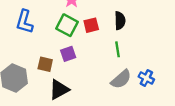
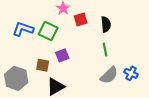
blue L-shape: (24, 22) -> (23, 29), turned 95
green square: (67, 25) -> (48, 31), moved
red square: (91, 25) -> (81, 20), moved

